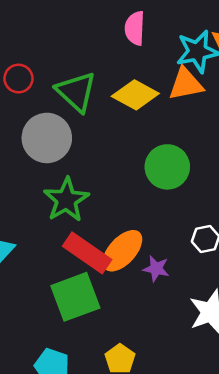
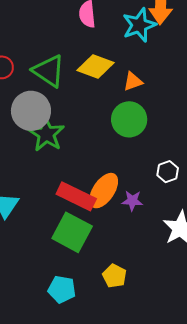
orange triangle: (186, 84) -> (133, 82), moved, size x0.7
green star: (66, 200) -> (46, 134), moved
green square: (75, 297) -> (72, 232), turned -33

